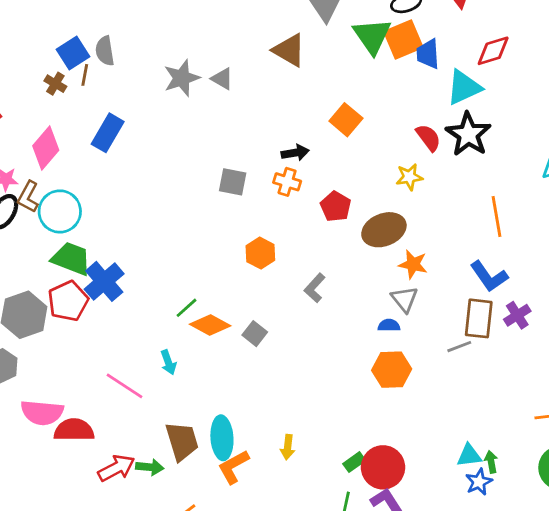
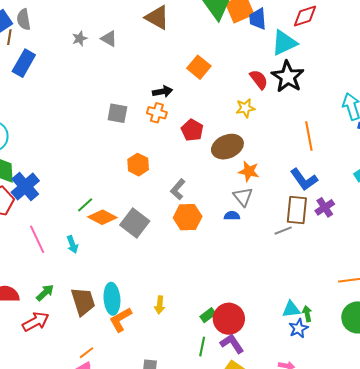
gray star: (182, 78) -> (80, 39), size x0.6
blue rectangle: (108, 133) -> (24, 63), moved
gray square: (255, 334) -> (135, 223), size x1.6
orange hexagon: (392, 370) -> (188, 217), moved
pink line: (125, 386) -> (37, 239), moved, turned 32
green arrow: (150, 467) -> (45, 293), moved, turned -48

